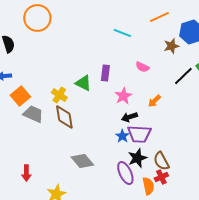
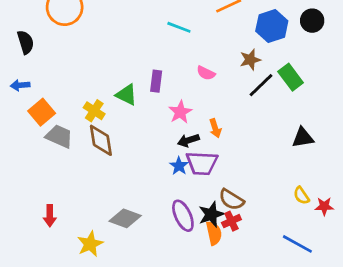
brown star: (171, 46) -> (250, 60), moved
orange arrow: (154, 101) -> (215, 128), moved, turned -64
black star: (137, 158) -> (211, 214), moved
gray diamond: (82, 161) -> (125, 218), moved, turned -30
brown semicircle: (161, 161) -> (231, 200), turned -30

